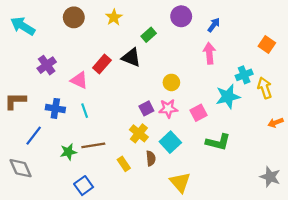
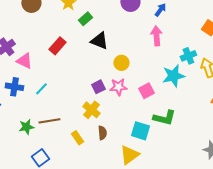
green rectangle: (149, 35) -> (85, 19), moved
black triangle: (131, 58) -> (99, 41), moved
pink triangle: (79, 80) -> (24, 61), moved
cyan line: (85, 111) -> (41, 89), turned 64
cyan square: (170, 142) -> (140, 131), moved, turned -30
yellow triangle: (180, 182) -> (129, 155), turned 35

